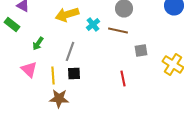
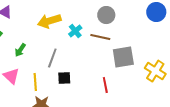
gray square: (141, 50) -> (123, 57), size x1.6
black square: (74, 73) -> (64, 78), moved

